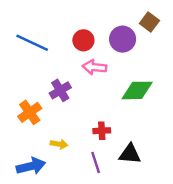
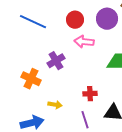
orange cross: (30, 112) -> (31, 79), turned -30

